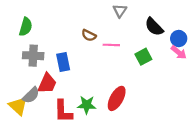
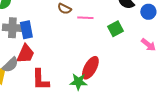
pink arrow: (179, 52) -> (148, 45), moved
blue rectangle: (63, 62) -> (26, 30), moved
green star: (87, 105) -> (78, 82), moved

